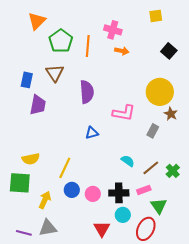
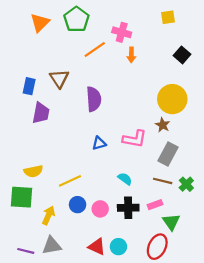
green pentagon: (61, 41) -> (76, 19), moved
orange line: (88, 46) -> (95, 50), turned 50
orange arrow: (122, 51) -> (131, 55), turned 80
pink L-shape: (124, 113) -> (135, 139), moved
brown star: (171, 114) -> (163, 125), moved
gray rectangle: (153, 131) -> (168, 154), moved, size x1.5
cyan semicircle: (128, 161) -> (125, 179), moved
yellow line: (65, 168) -> (70, 181), turned 40
brown line: (151, 168) -> (163, 181), turned 54
cyan circle: (123, 215) -> (118, 247), moved
red triangle: (102, 229) -> (97, 247), moved, turned -36

